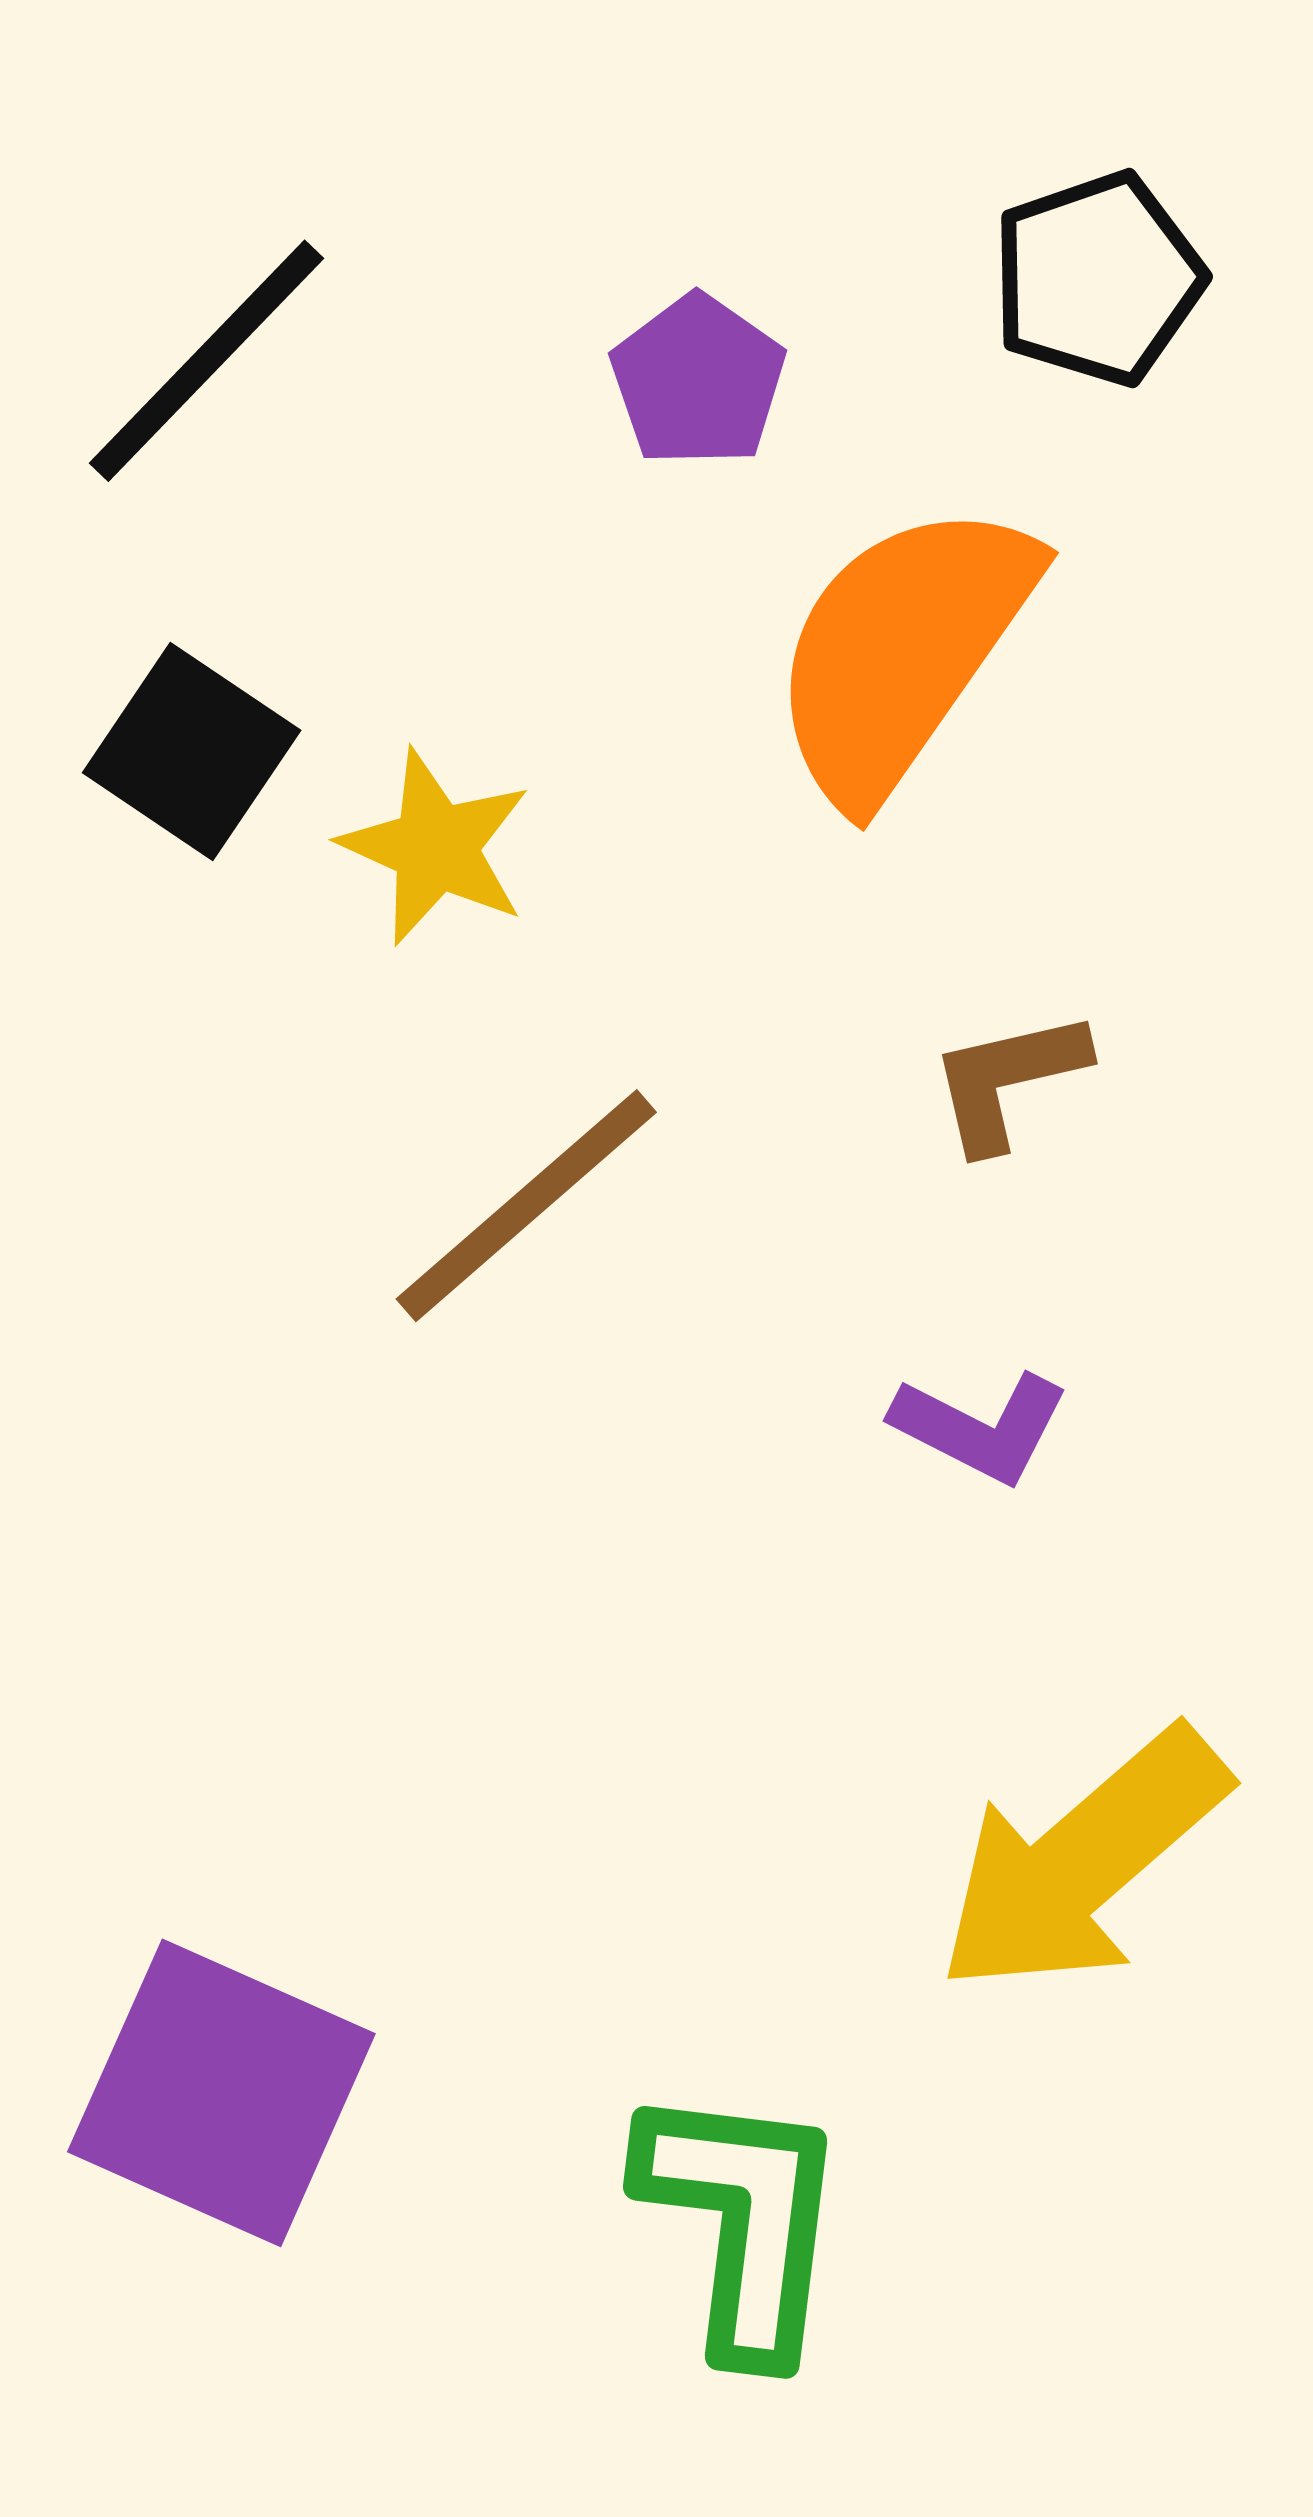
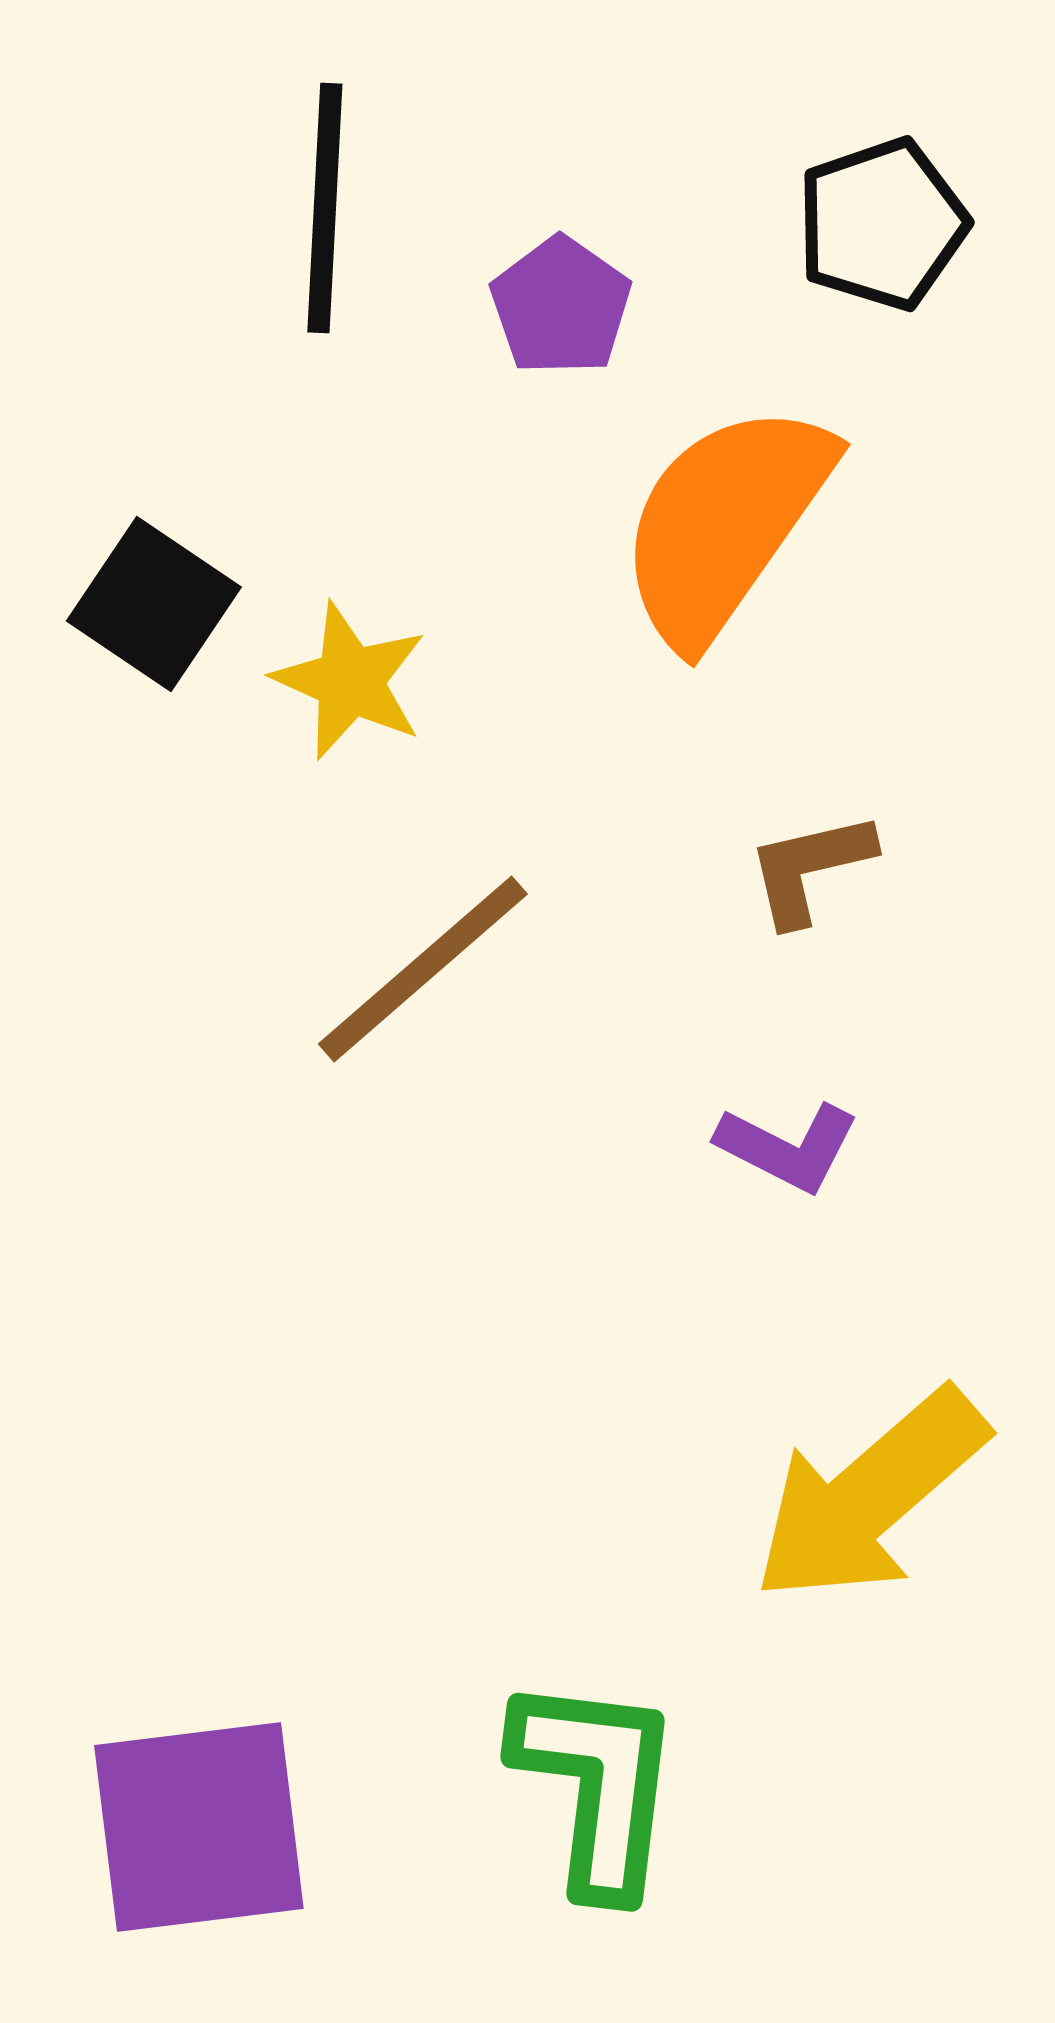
black line: (207, 361) -> (325, 208), moved, turned -41
purple square: (221, 2093) -> (199, 1827), moved, turned -31

